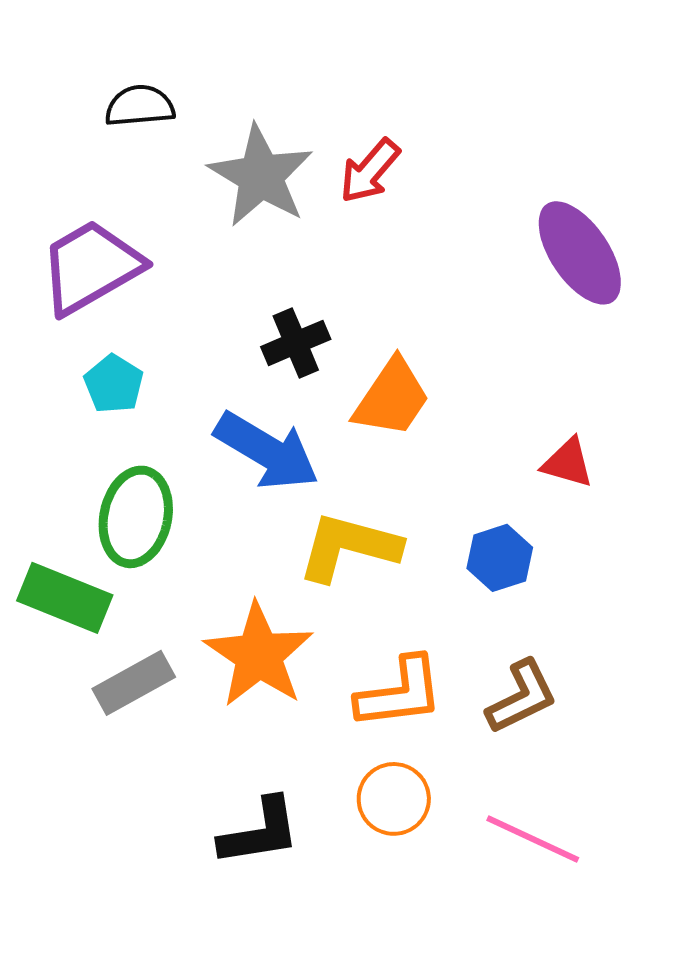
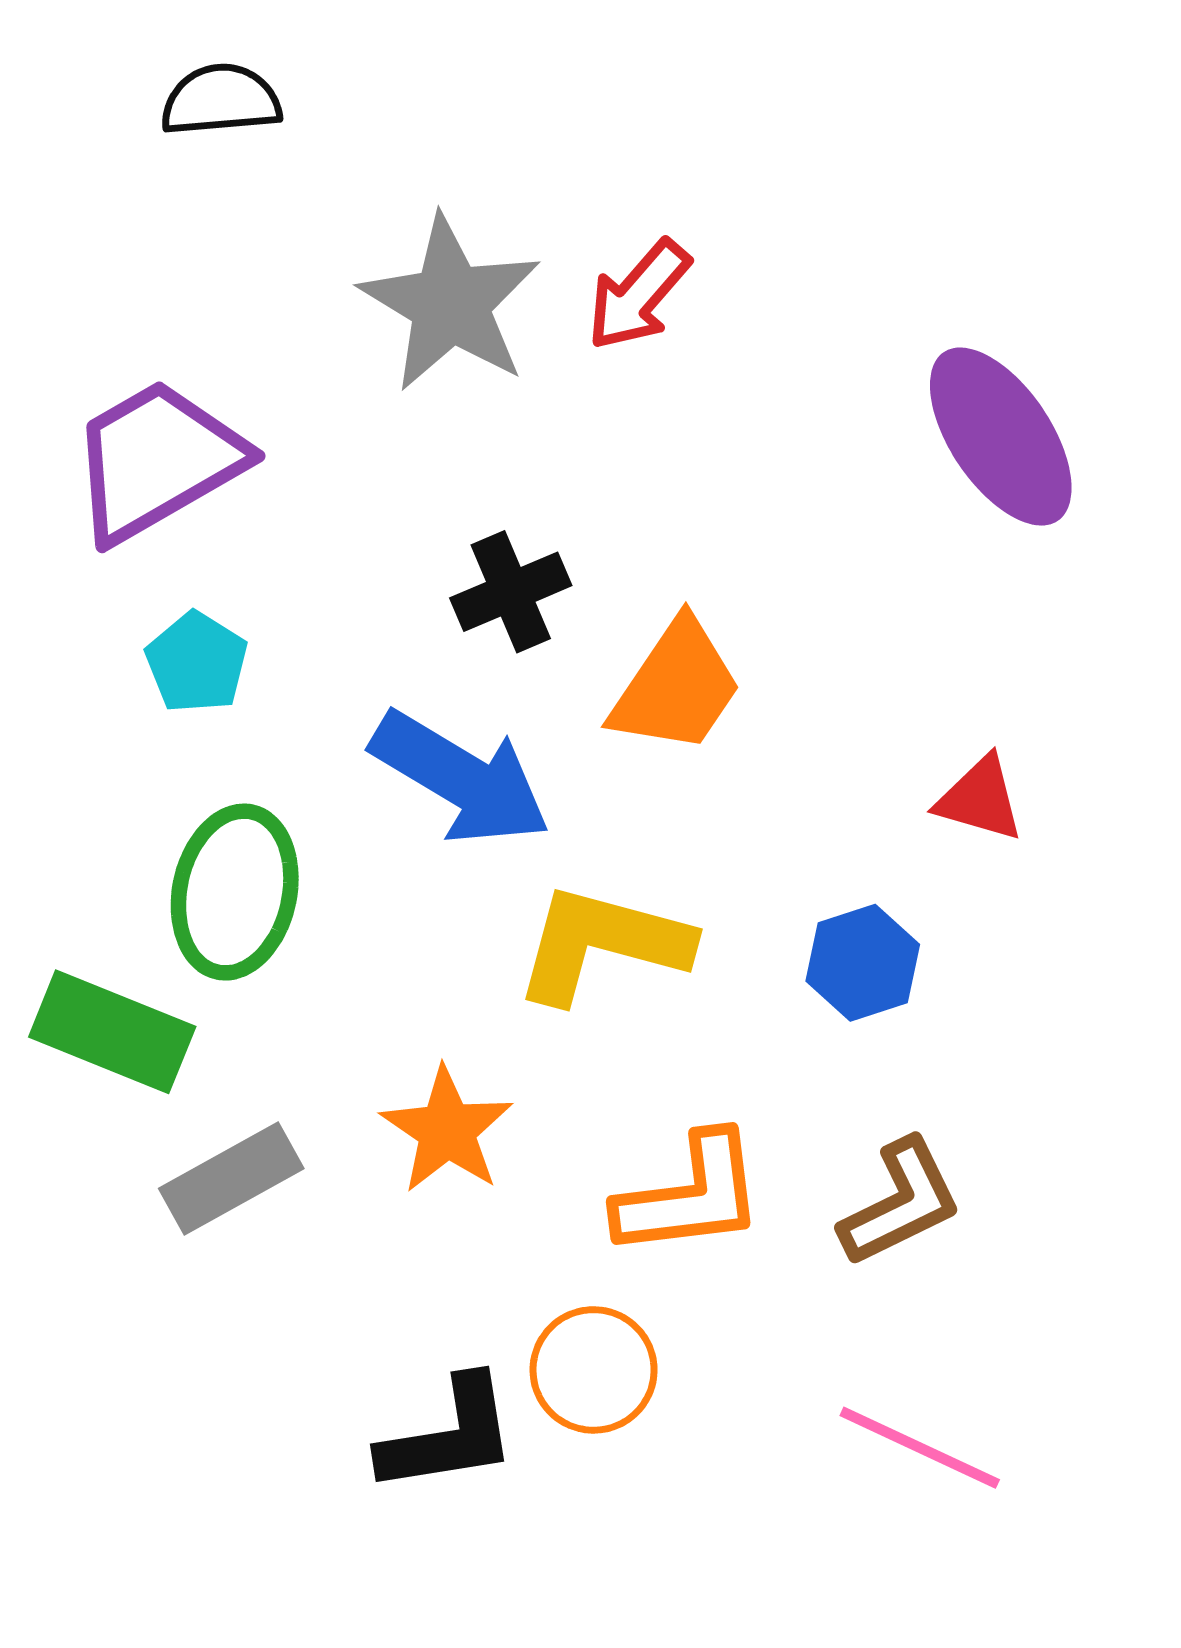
black semicircle: (140, 106) -> (221, 100), moved
orange star: (259, 655) -> (447, 1130), size x0.7
orange circle: (394, 799) -> (594, 1370), moved

